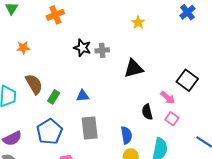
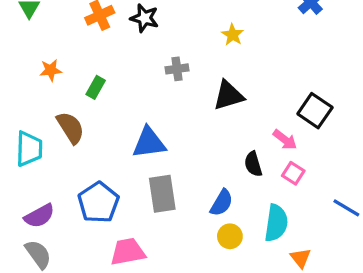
yellow star: (138, 23) -> (233, 35), moved
black star: (82, 48) -> (144, 18), moved
blue triangle: (83, 96) -> (149, 143), size x1.6
green rectangle: (54, 97) -> (96, 87), moved
blue semicircle: (126, 135) -> (222, 203), turned 42

